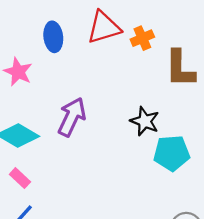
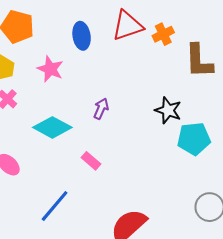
purple arrow: (72, 117) -> (101, 109), size x0.6
pink rectangle: (20, 178) -> (91, 161), moved

